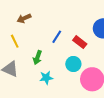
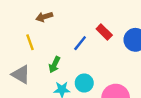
red rectangle: (80, 42) -> (104, 32), moved
cyan circle: (73, 64) -> (84, 83), moved

